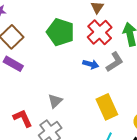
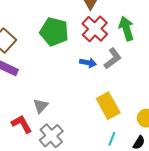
gray triangle: (55, 101) -> (41, 106), moved

